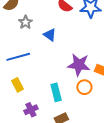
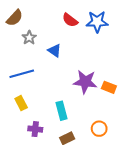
orange circle: (84, 87) -> (99, 129), moved
purple cross: (31, 110) -> (35, 129), turned 32

